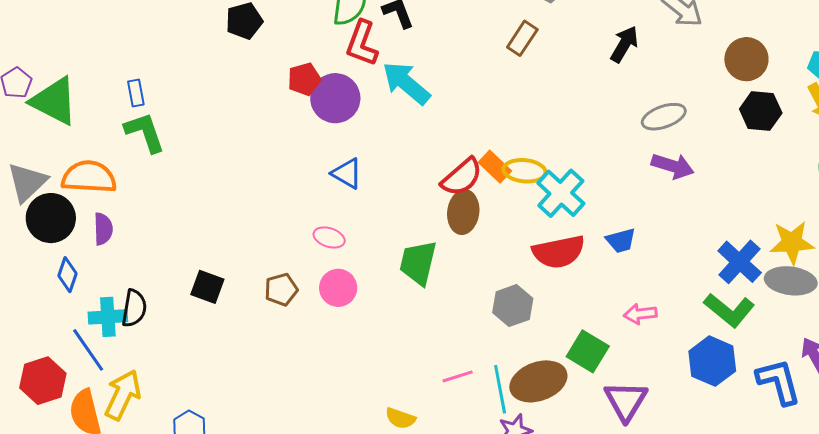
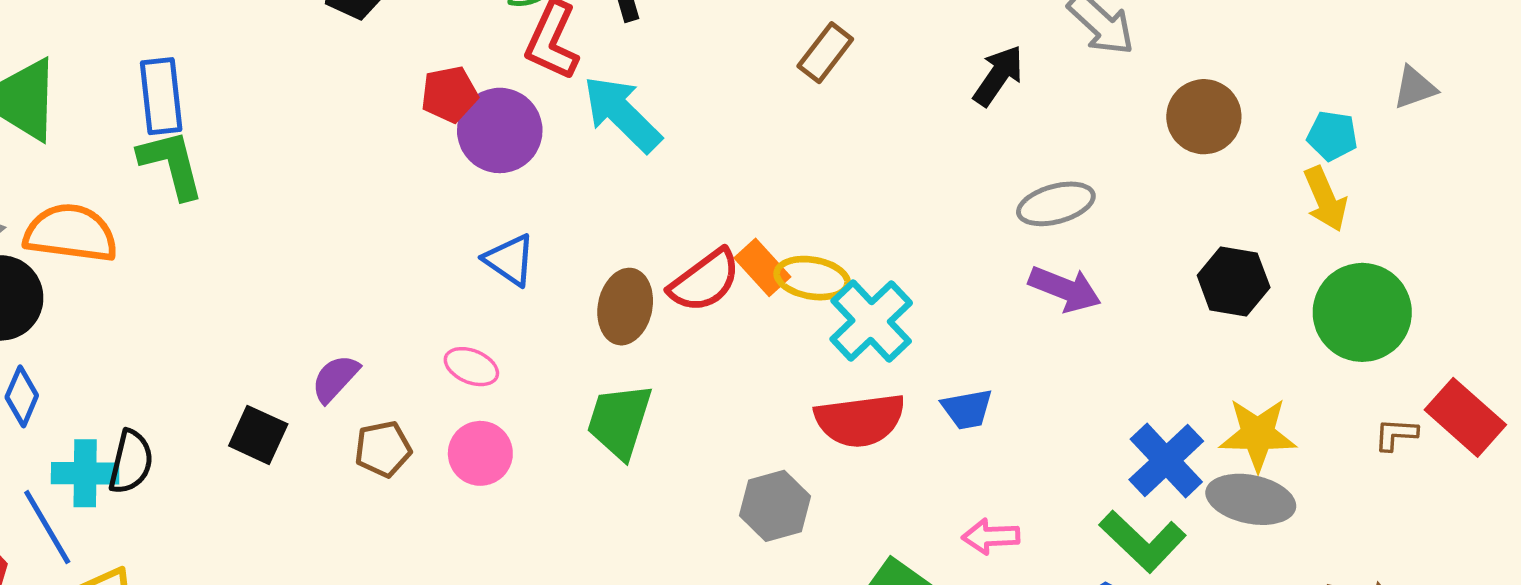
blue rectangle: (136, 93) -> (161, 96), size x1.6
black hexagon: (761, 111) -> (1234, 281), moved
brown ellipse: (463, 212) -> (625, 307), moved
purple semicircle: (103, 229) -> (335, 378), moved, turned -140

